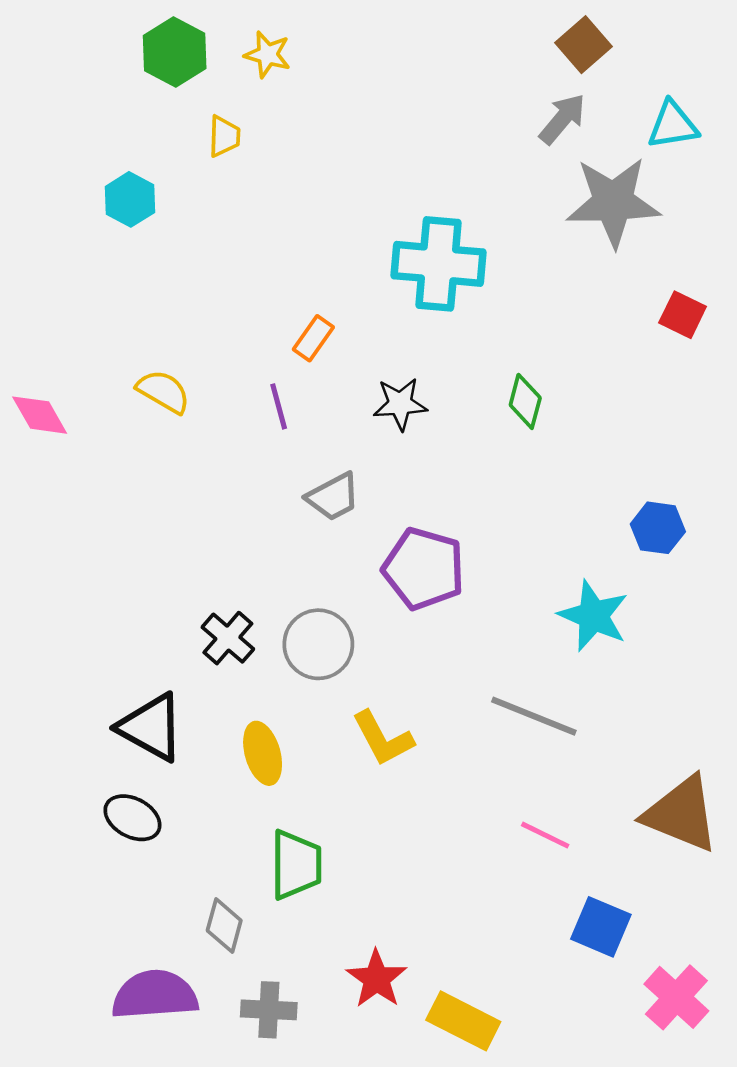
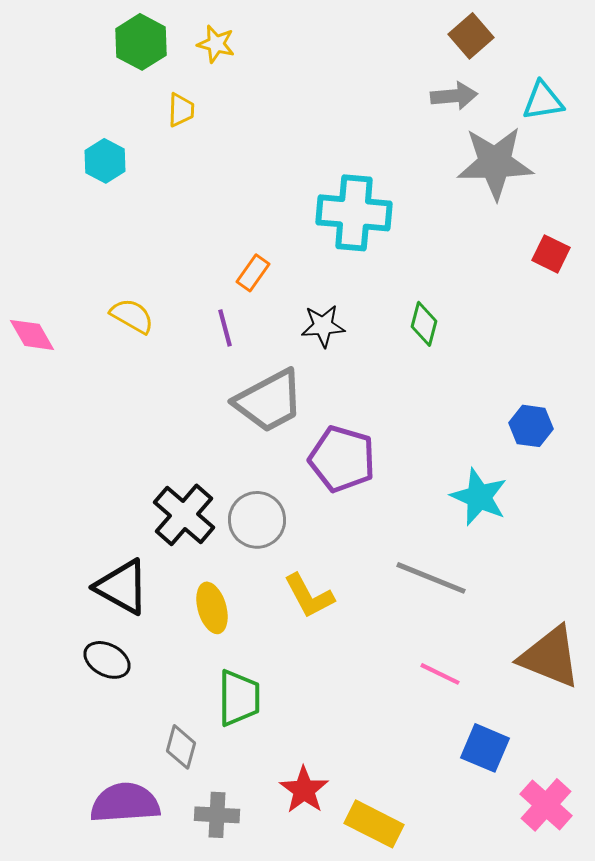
gray arrow: (562, 119) -> (454, 96), turned 45
gray trapezoid: (333, 497) -> (269, 401), size x1.6
black cross: (228, 638) -> (184, 515), size x1.4

